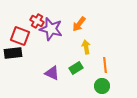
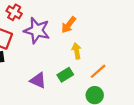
red cross: (37, 21) -> (14, 12), moved
orange line: (105, 65) -> (98, 71), turned 56

